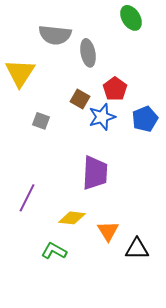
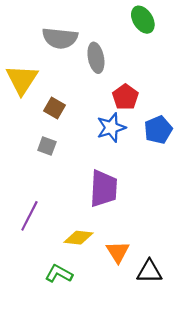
brown square: (80, 99) -> (55, 108), moved
gray square: (41, 121) -> (47, 146), moved

